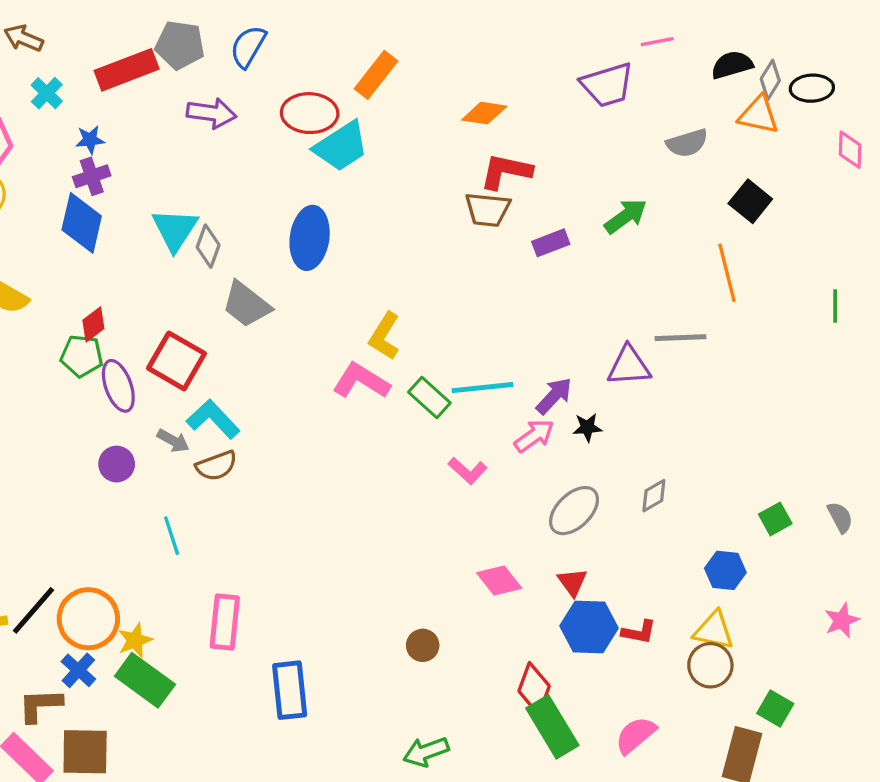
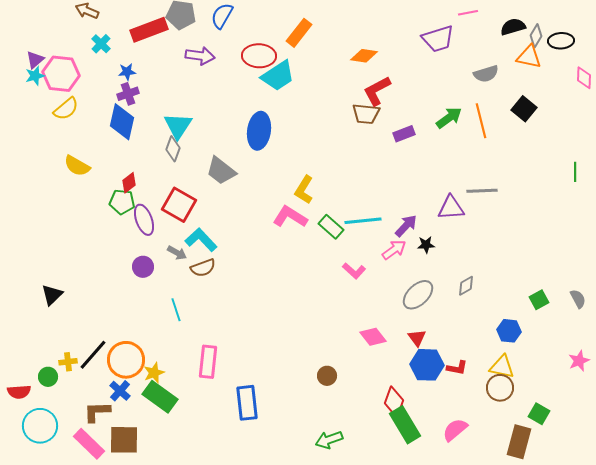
red L-shape: (506, 171) -> (377, 91), turned -40
gray diamond: (208, 246) -> (173, 149), moved
orange line: (727, 273) -> (481, 121), moved

